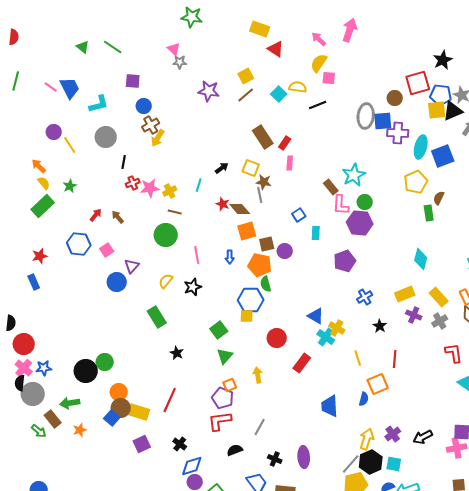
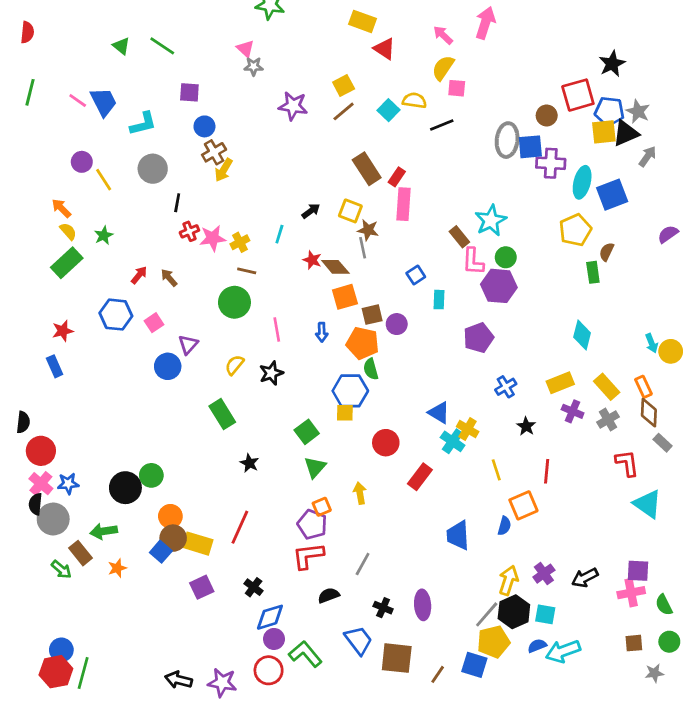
pink rectangle: (290, 163) -> (404, 204), size x1.6

